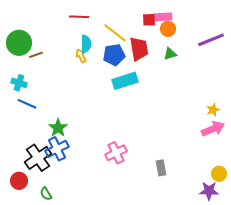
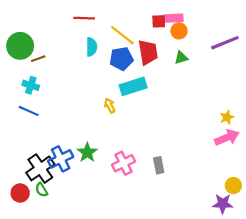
yellow arrow: (81, 56) -> (110, 106), moved
cyan cross: (19, 83) -> (31, 85), moved
green star: (58, 128) -> (87, 152), moved
gray rectangle: (161, 168) -> (159, 165), moved
green semicircle: (46, 194) -> (41, 190), moved

